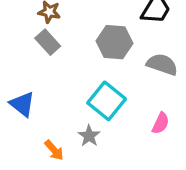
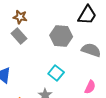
cyan square: (107, 101) -> (56, 73), size x0.7

